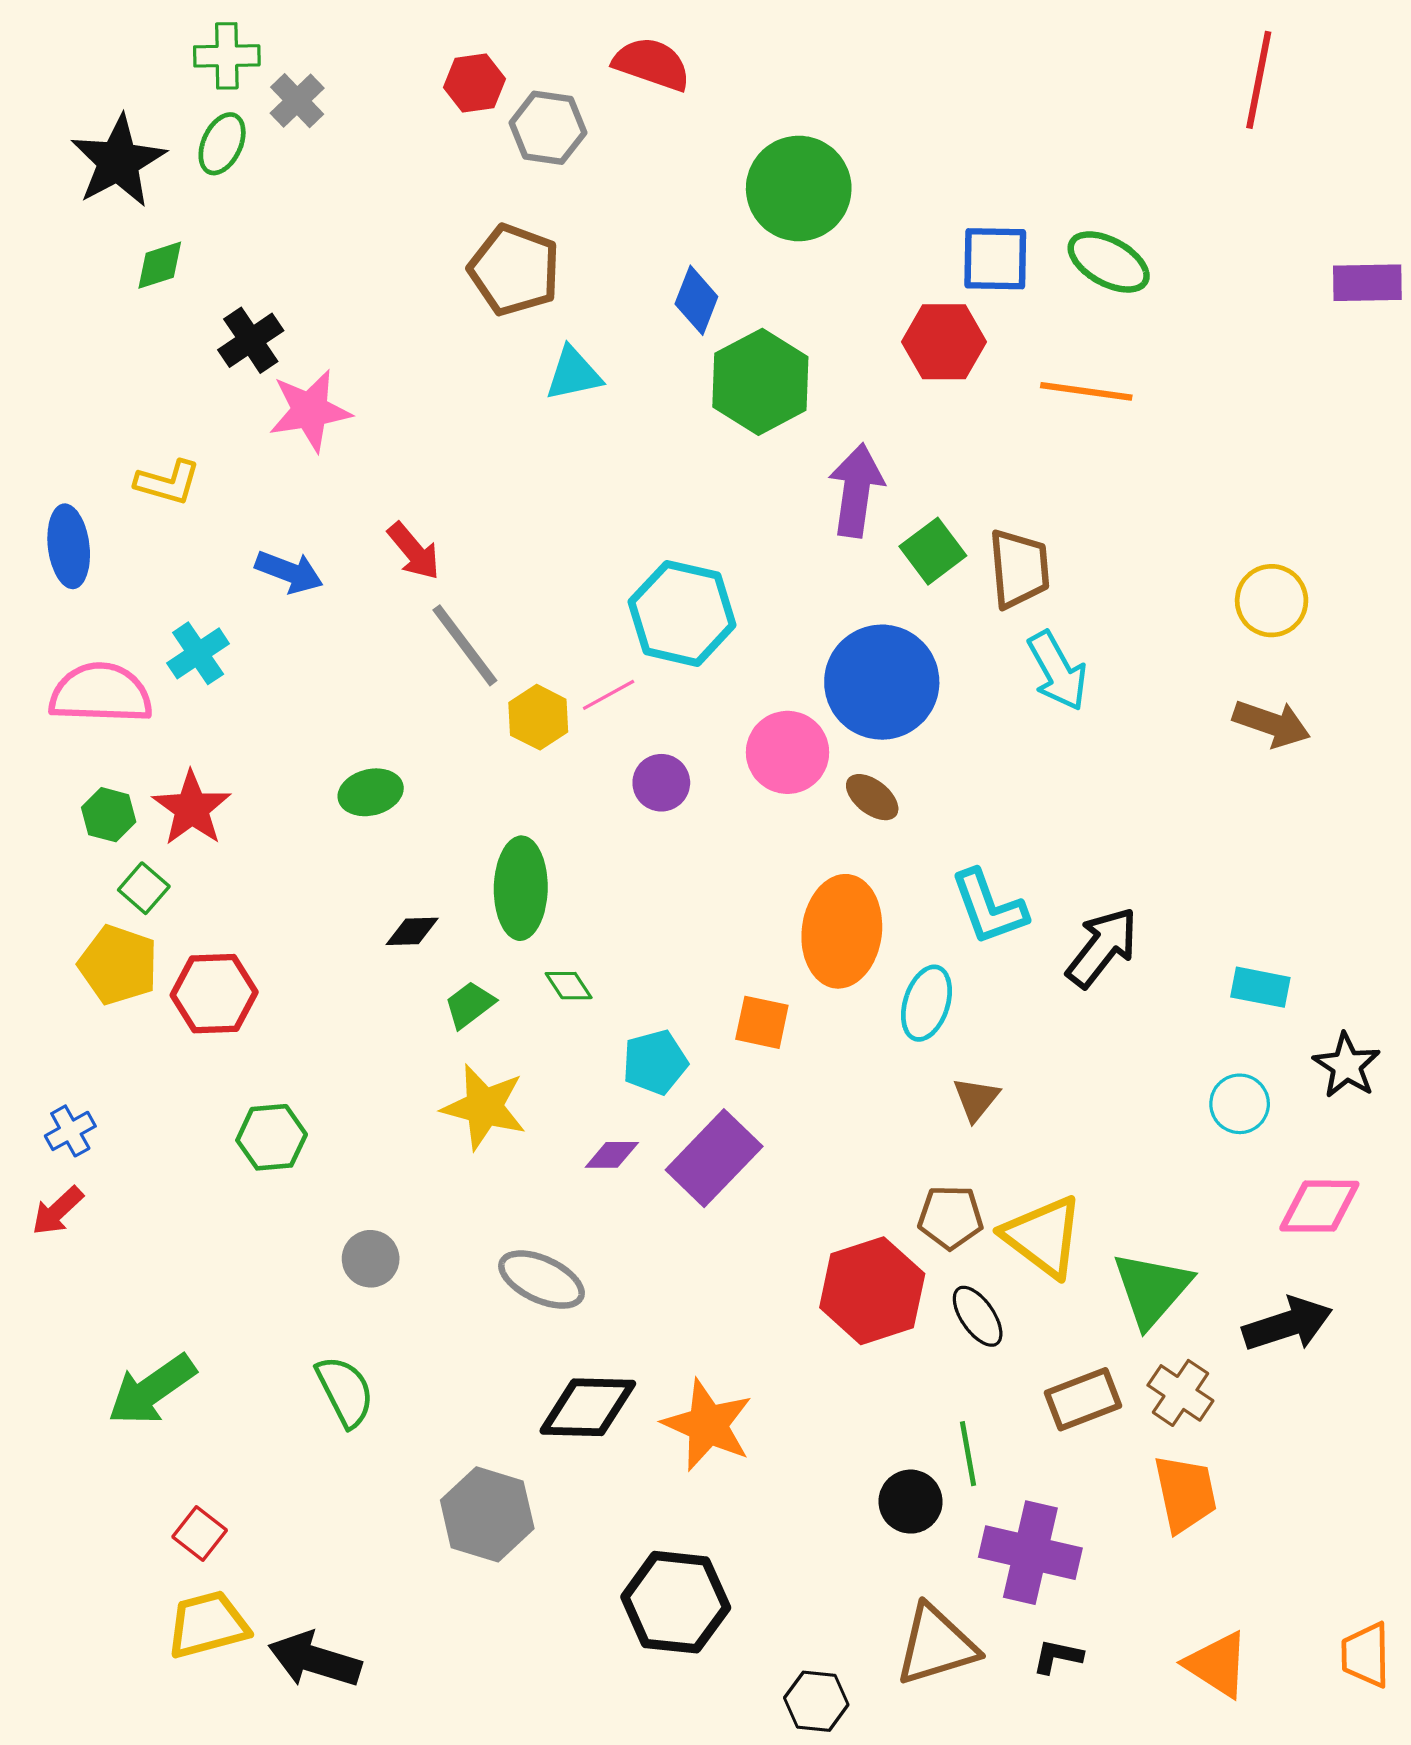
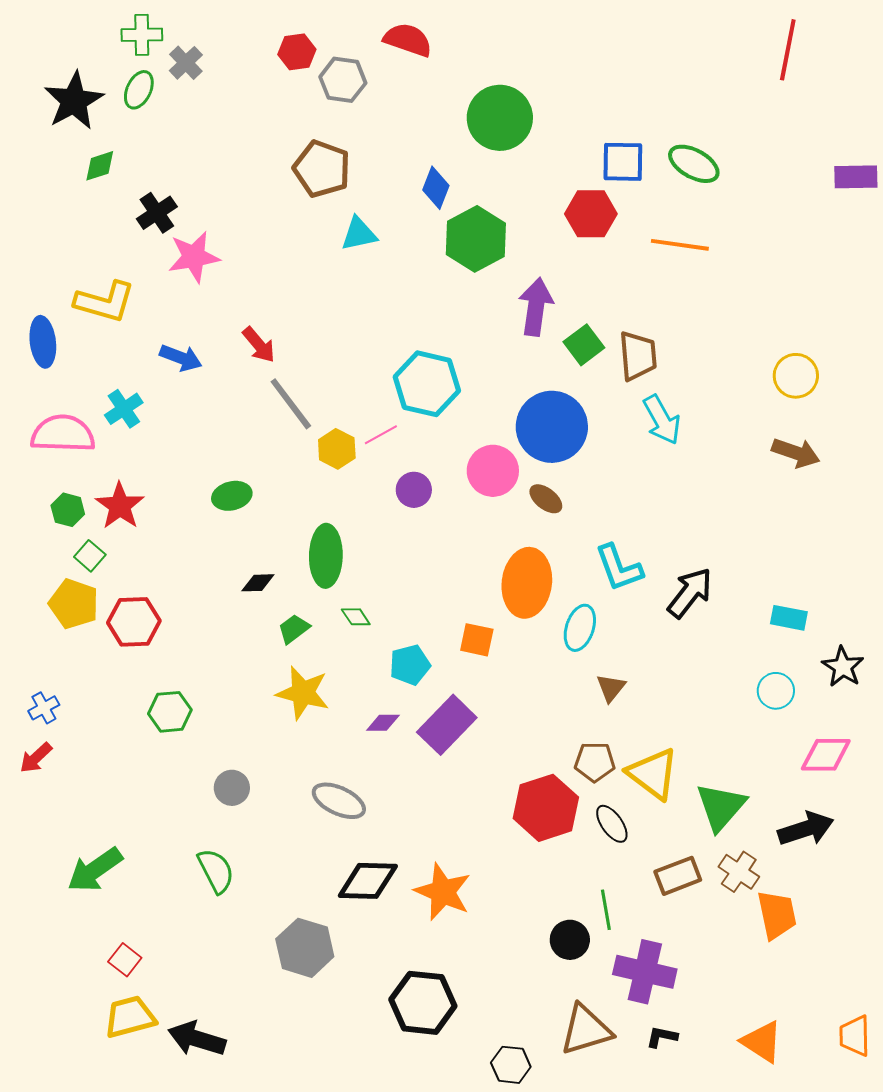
yellow L-shape: (168, 482) -> (105, 302), size x1.5
orange trapezoid: (1185, 1494) -> (777, 915), moved

